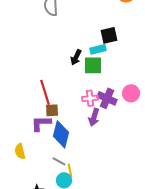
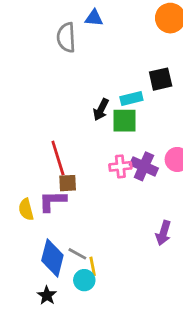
black square: (109, 35) -> (161, 79), moved
purple arrow: (94, 117) -> (163, 233), moved
blue diamond: (61, 134) -> (52, 258), moved
yellow semicircle: (20, 151) -> (26, 209), moved

